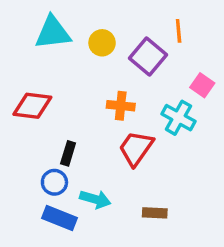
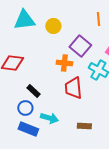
purple square: (148, 56) -> (80, 46), moved
red trapezoid: (136, 148) -> (73, 88), turned -40
black rectangle: (68, 153) -> (33, 91), turned -64

